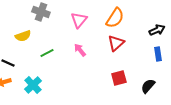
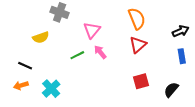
orange semicircle: (115, 18) -> (137, 19), turned -55
pink triangle: (79, 20) -> (92, 30), moved
green line: (47, 53) -> (77, 55), moved

